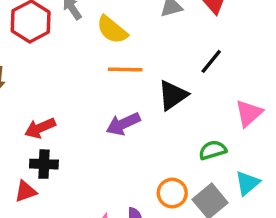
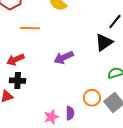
orange line: (125, 70) -> (30, 28), moved
black triangle: (173, 95) -> (104, 42), moved

